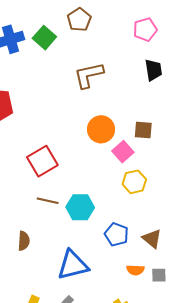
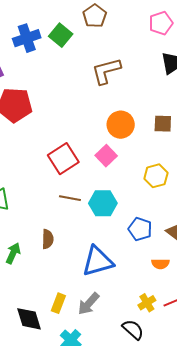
pink square: (123, 152) -> (106, 156), moved

